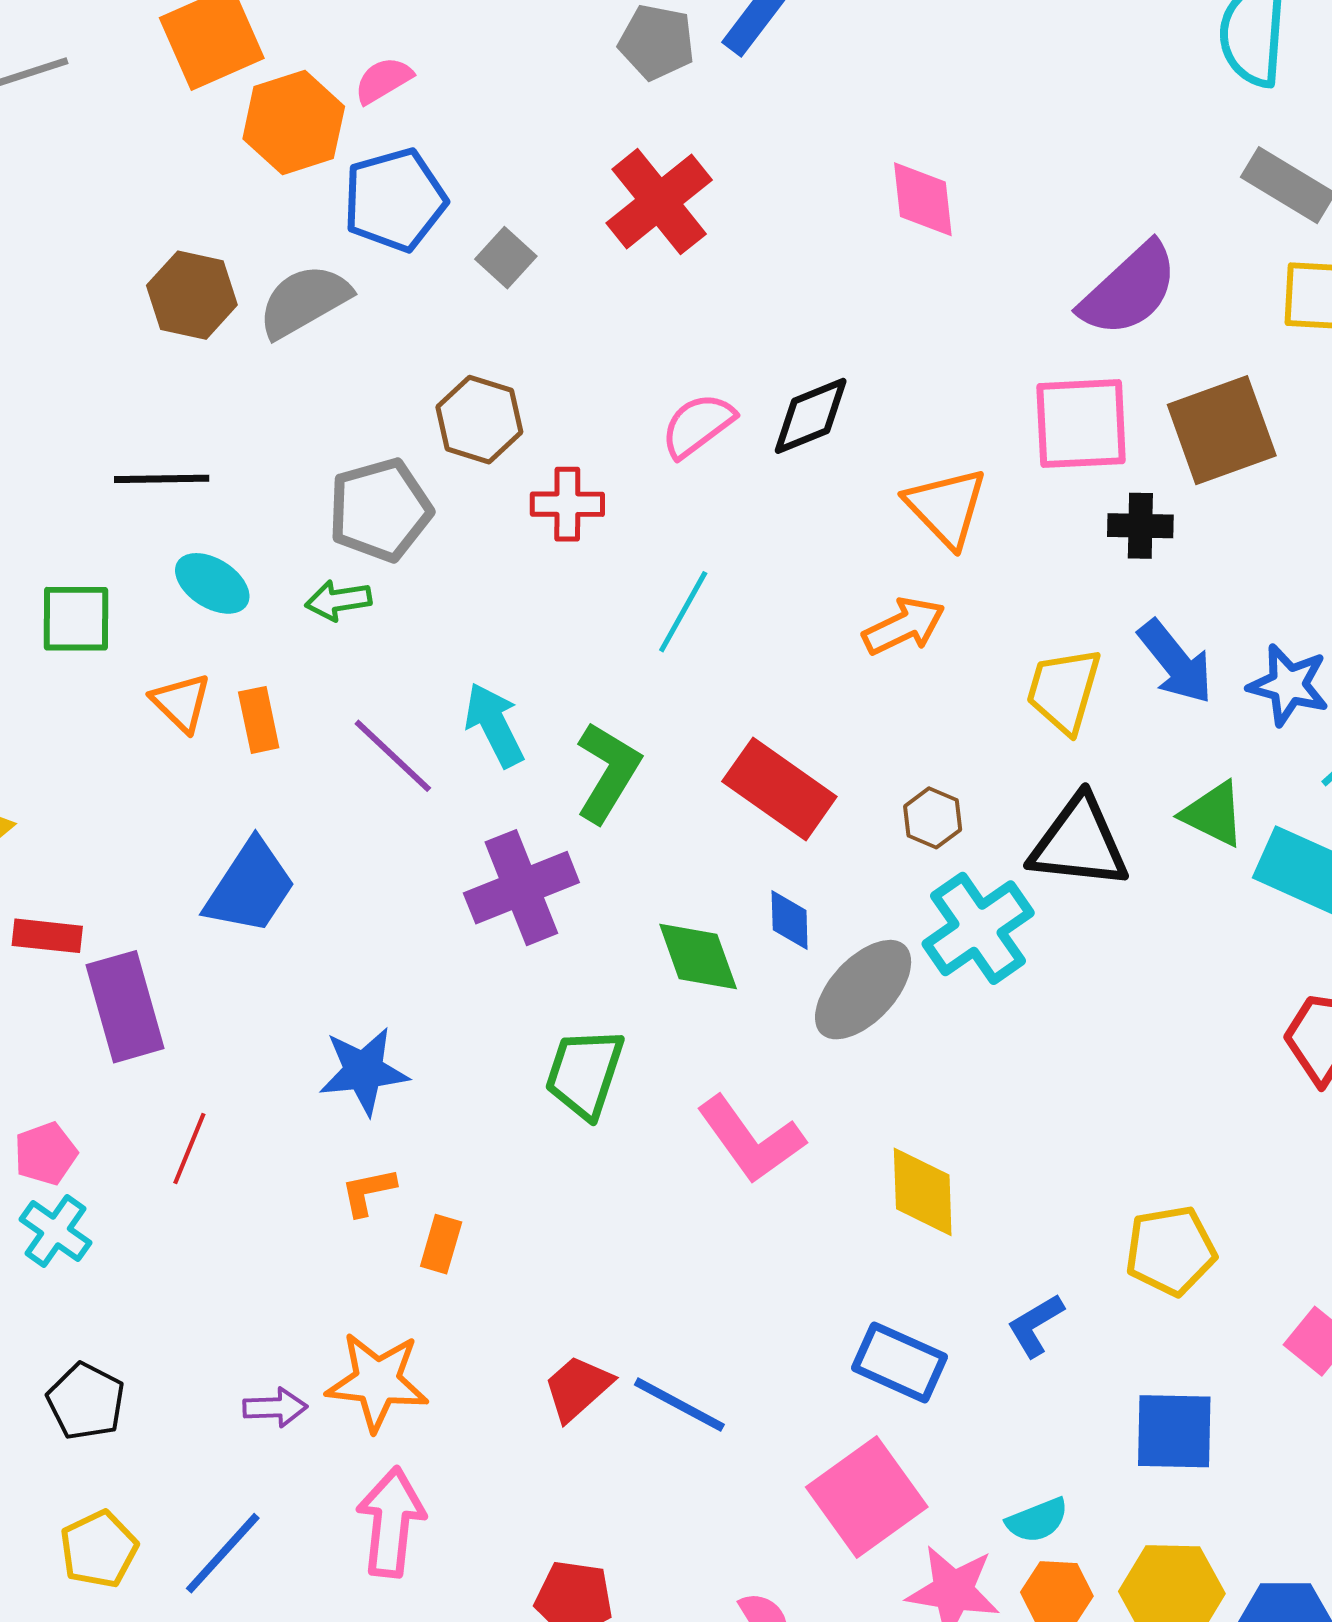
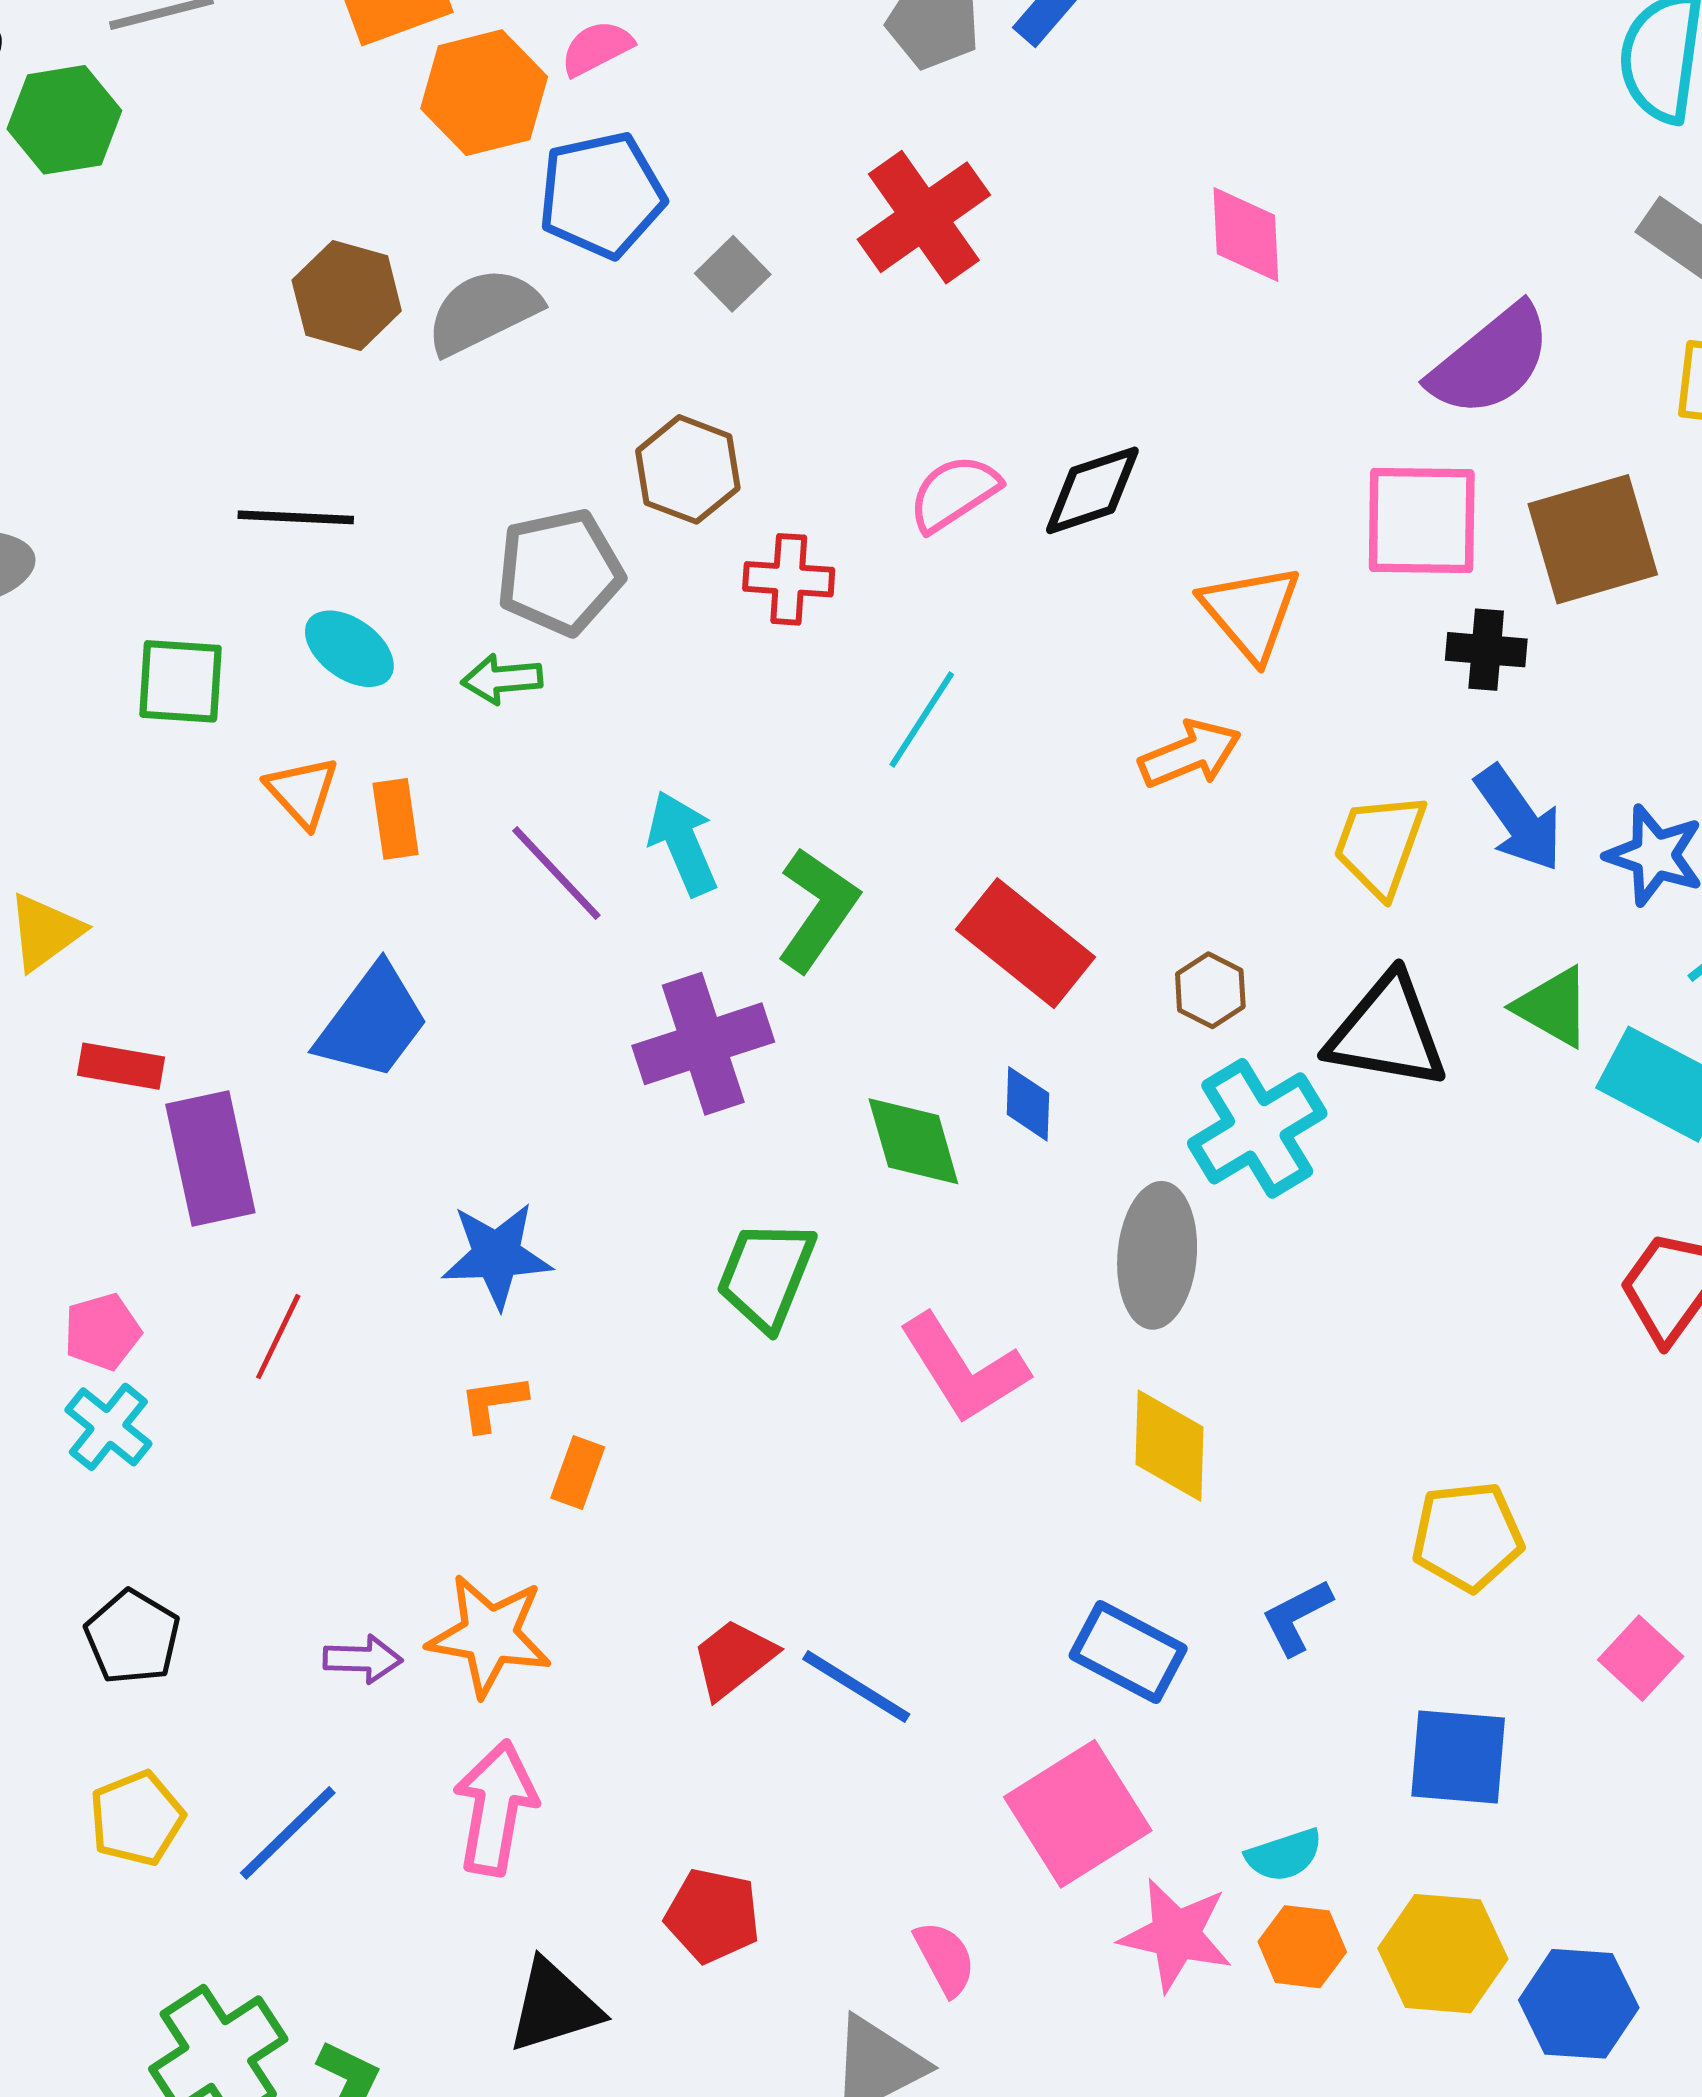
gray ellipse: (863, 990) -> (1157, 1255), moved, turned -42

